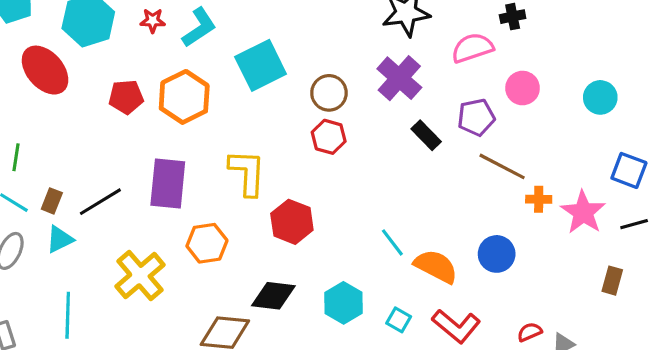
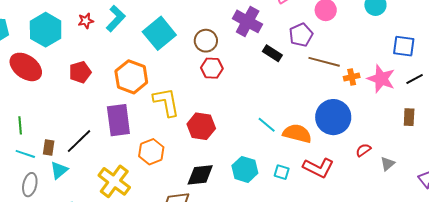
orange hexagon: (184, 97) -> (131, 77), moved
blue circle: (497, 254) -> (333, 117), size x1.5
red semicircle: (530, 332) -> (363, 150), moved

